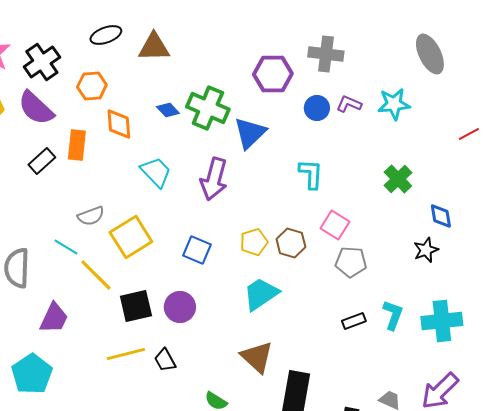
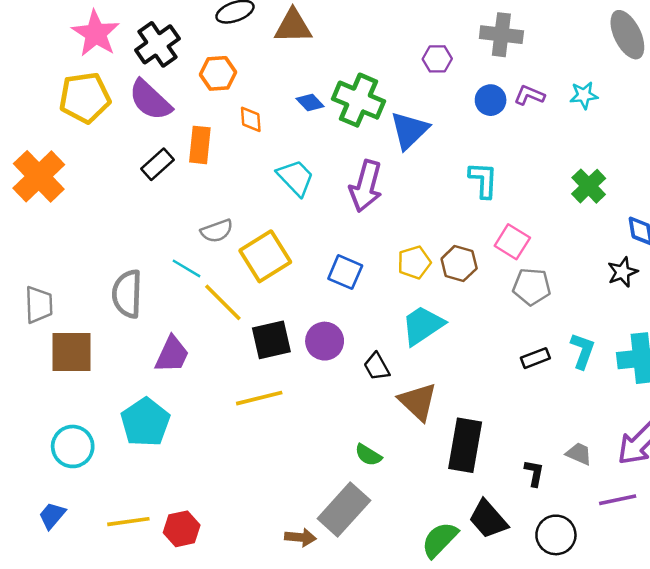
purple hexagon: (273, 74) -> (437, 59), size x0.6
cyan star: (394, 104) -> (584, 95), size x0.7
orange diamond: (119, 124) -> (251, 119), size x0.7
black trapezoid: (165, 360) -> (377, 367), moved

